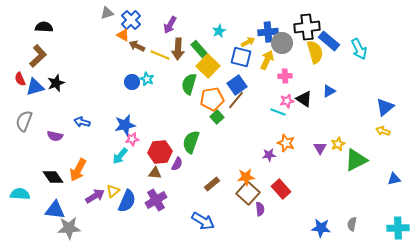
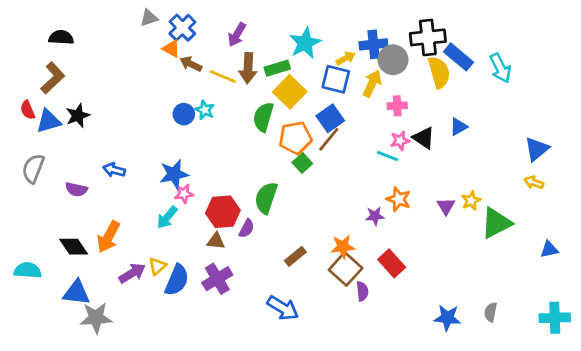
cyan star: (219, 31) -> (305, 43), size x1.6
green rectangle: (199, 49) -> (277, 68), turned -66

